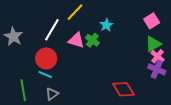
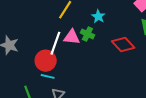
white line: (52, 30) -> (55, 43), moved
red diamond: (123, 89) -> (123, 44), moved

